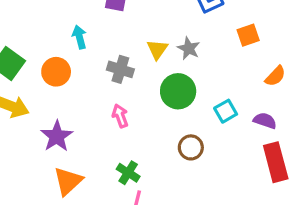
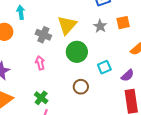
gray star: (189, 48) -> (100, 26), moved
yellow triangle: (157, 49) -> (67, 25), size x1.5
purple semicircle: (265, 121) -> (128, 75), turned 112

